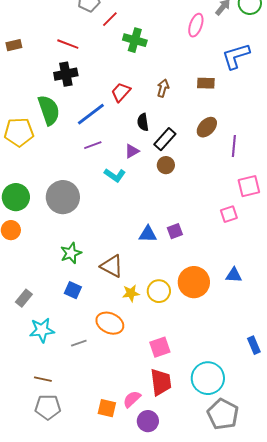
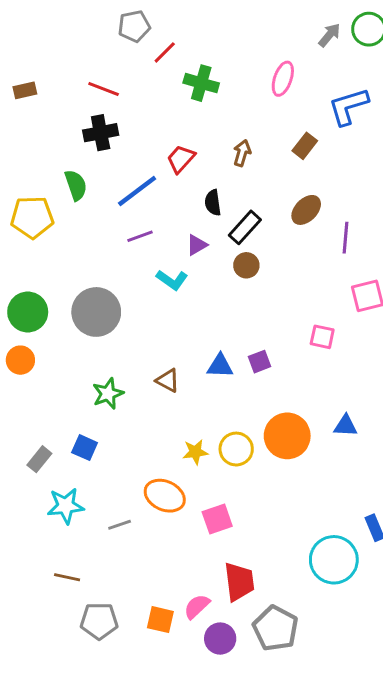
pink ellipse: (196, 25) -> (283, 79), moved
brown rectangle: (206, 83) -> (305, 146), turned -54
green semicircle: (49, 110) -> (76, 185), size x0.7
pink square: (229, 214) -> (322, 337), moved, turned 30
brown triangle: (112, 266) -> (168, 380), moved, size x0.7
blue square: (73, 290) -> (85, 448), moved
pink square: (160, 347) -> (217, 519), moved
cyan circle: (208, 378) -> (334, 560), moved
gray pentagon: (48, 407) -> (99, 621), moved
gray pentagon: (223, 414) -> (276, 628), moved

